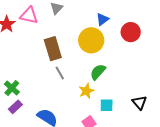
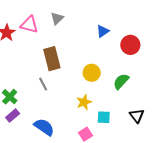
yellow circle: (91, 40) -> (92, 73), moved, size x0.7
green semicircle: (98, 72) -> (121, 81), moved
gray line: (60, 73) -> (43, 84), moved

